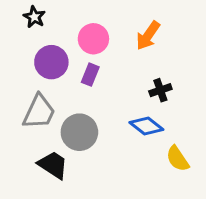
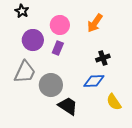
blue diamond: (146, 126) -> (94, 81), turned -40
black trapezoid: (53, 165) -> (68, 106), moved

